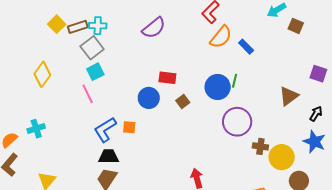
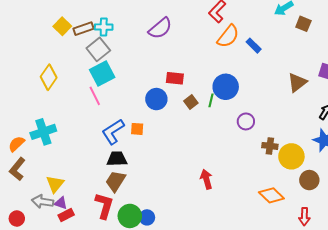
cyan square: (95, 72) -> (102, 74), size x1.4
green line: (235, 81) -> (211, 100), moved
brown triangle: (289, 96) -> (297, 83), moved
purple circle: (237, 122) -> (246, 121), size x0.6
cyan cross: (36, 129) -> (43, 132), size x1.4

